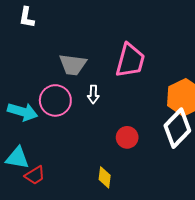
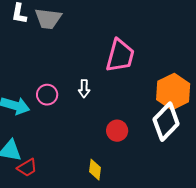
gray trapezoid: (73, 65) -> (48, 19), moved
pink circle: (55, 100) -> (47, 95), size x0.7

